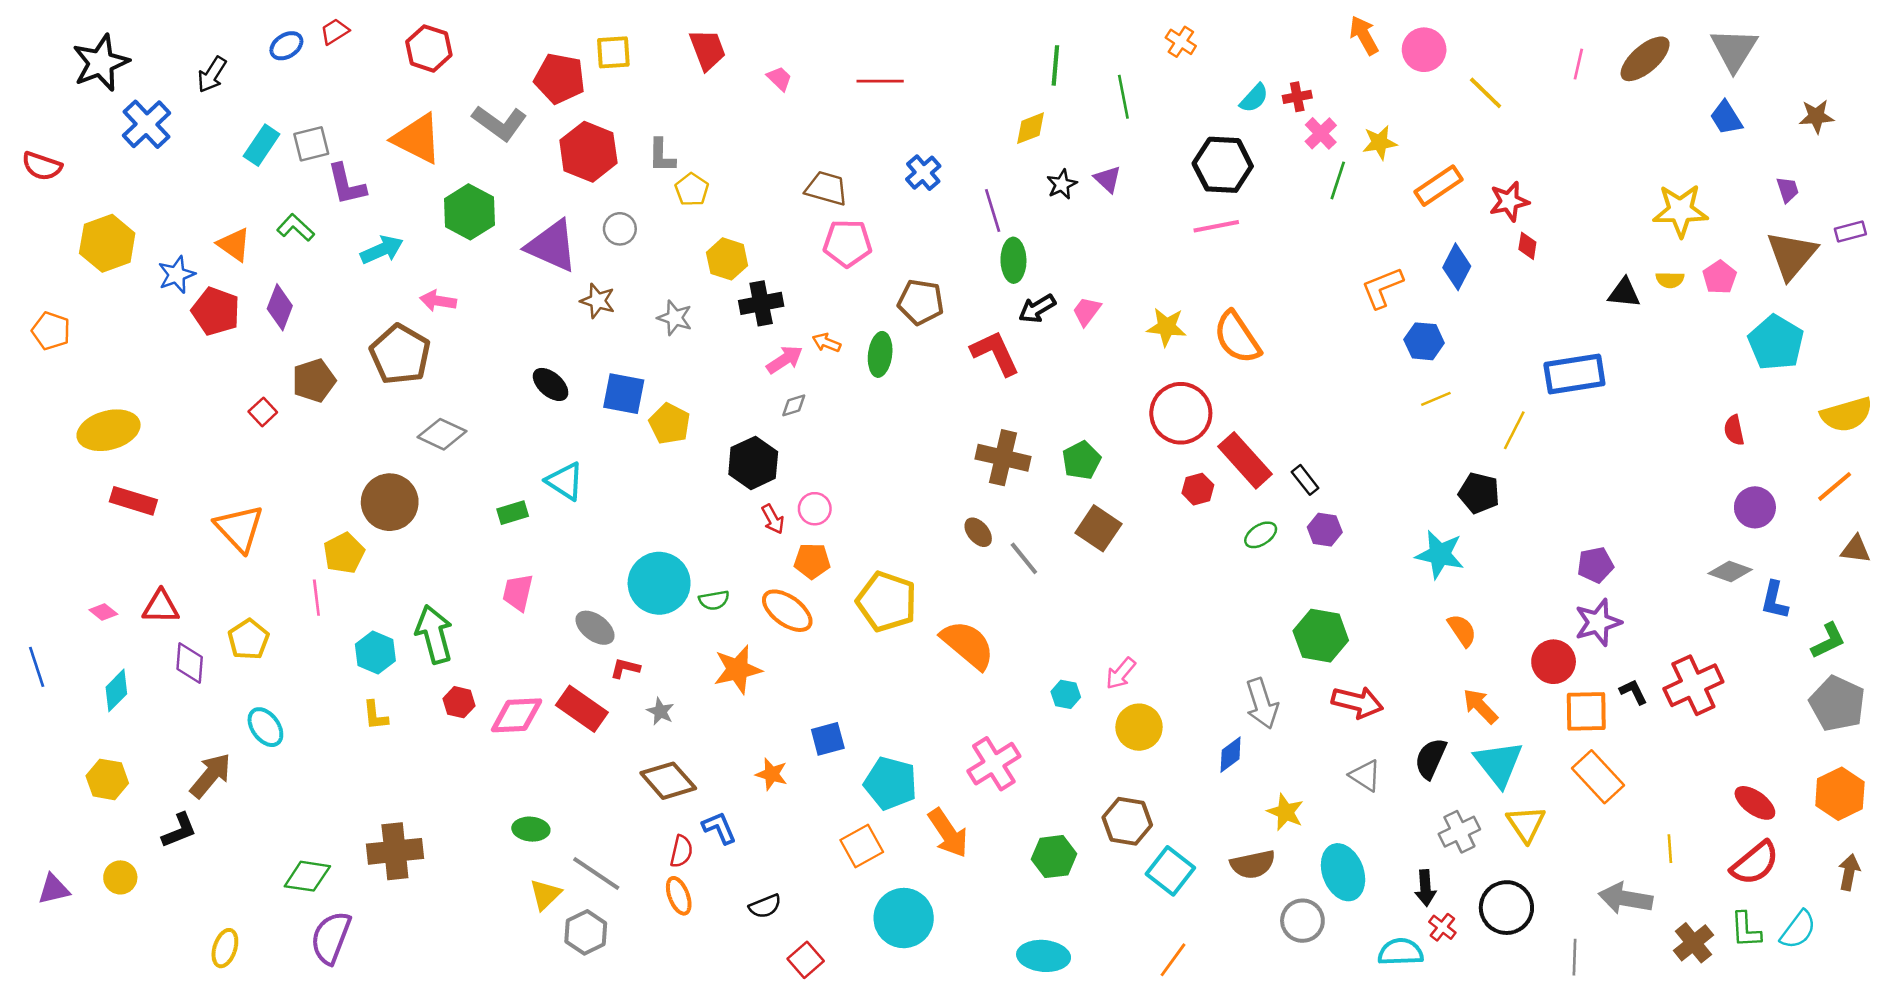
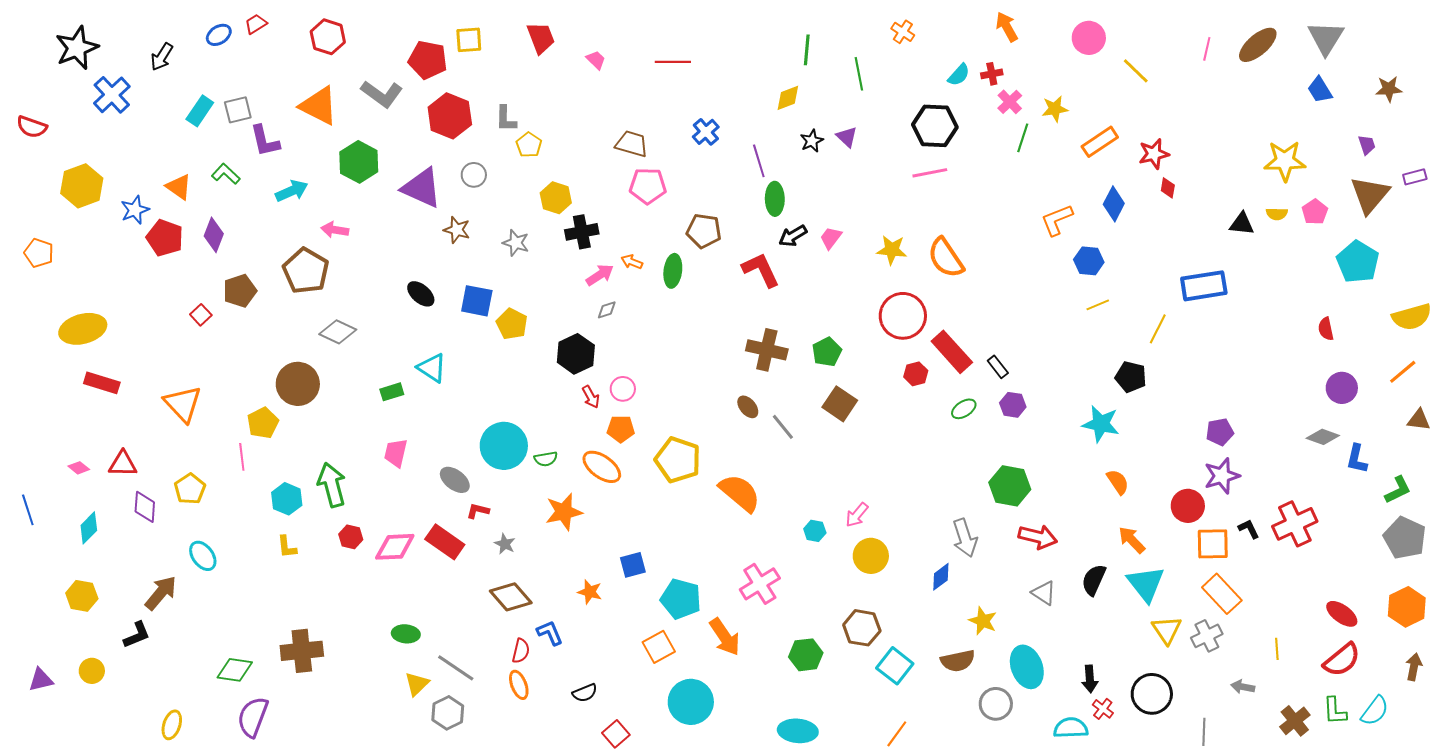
orange arrow: (1364, 35) -> (1007, 27), moved
gray cross: (1459, 832) -> (1207, 636), moved
gray arrow: (1625, 898) -> (1243, 687), size x0.6

